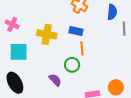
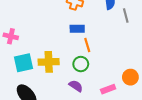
yellow cross: (47, 34) -> (49, 62), moved
purple semicircle: (55, 80) -> (76, 86), moved

